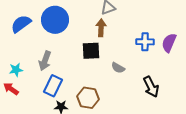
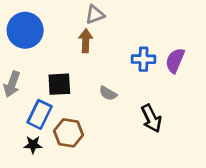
black square: (91, 51) -> (59, 84), moved
blue rectangle: (53, 86) -> (40, 114), moved

